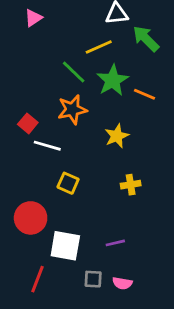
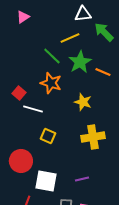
orange star: (72, 110) -> (51, 83), turned 30
yellow star: (117, 136) -> (83, 102), turned -30
yellow cross: (131, 185) -> (93, 137), size x1.6

